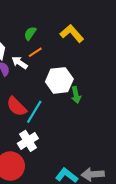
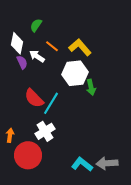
green semicircle: (30, 33) -> (36, 25), moved
yellow L-shape: (72, 33) -> (80, 47), moved
orange line: (35, 52) -> (52, 46), turned 72

